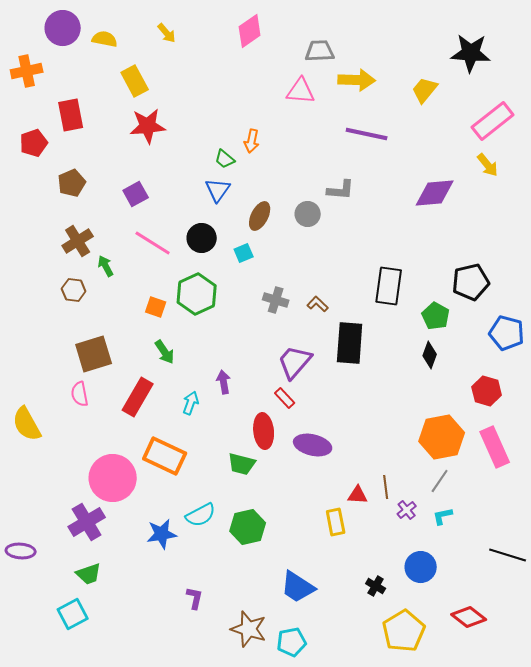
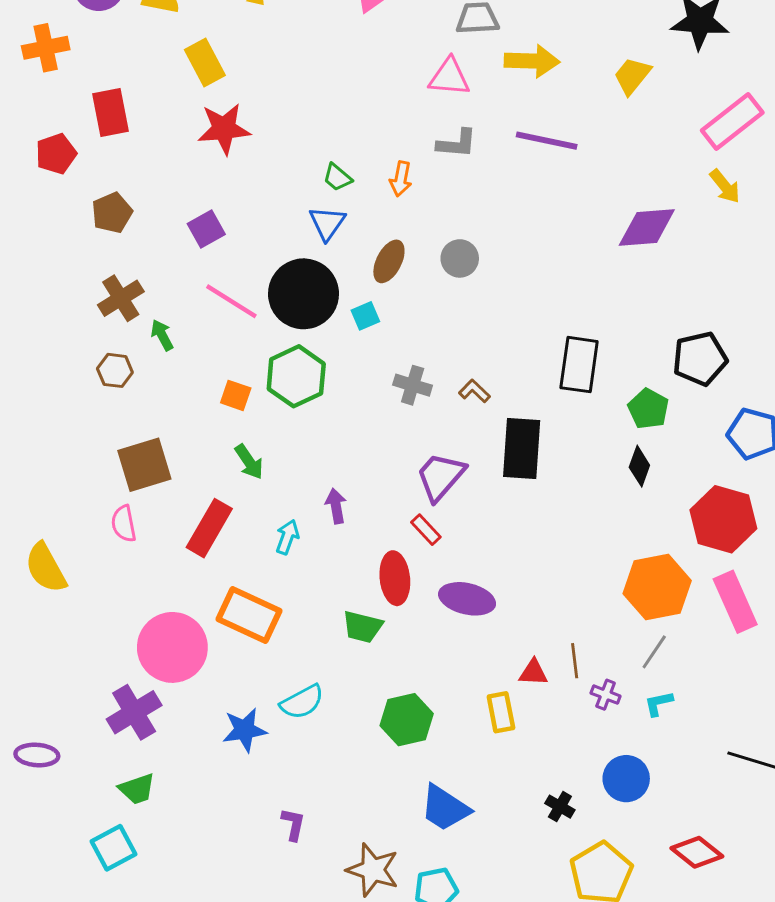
orange arrow: (252, 141) -> (401, 179), moved
gray L-shape: (341, 190) -> (457, 144), moved
black circle: (202, 238) -> (304, 294), size x1.6
red hexagon: (487, 391) -> (723, 519), size x1.5
purple cross: (407, 510) -> (606, 695), turned -30
green hexagon: (248, 527) -> (407, 720), moved

